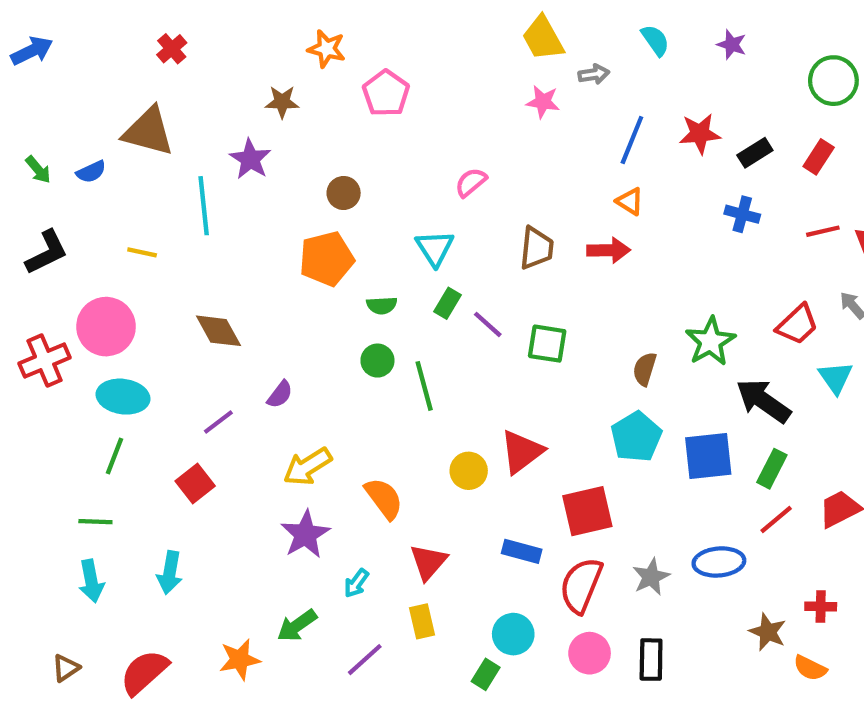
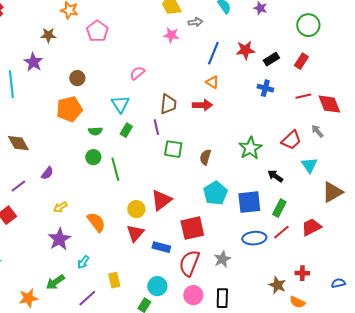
purple line: (488, 324) -> (156, 127), moved, turned 35
brown semicircle: (645, 369) -> (205, 157), moved
black arrow: (763, 401) -> (275, 176), size x0.6
yellow arrow: (307, 467) -> (60, 207), size x0.6
red triangle: (428, 562) -> (135, 233), moved
blue ellipse: (719, 562) -> (254, 238), moved

